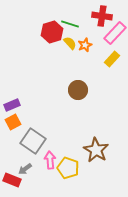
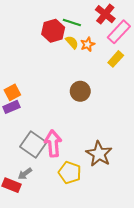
red cross: (102, 16) -> (105, 14), turned 30
orange square: (13, 122) -> (12, 92), moved
pink arrow: (50, 160) -> (53, 143), moved, size x1.4

